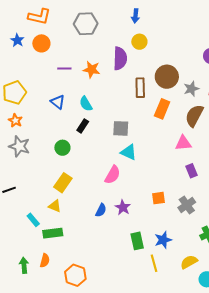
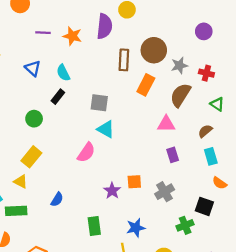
purple star: (123, 207) -> (112, 191), moved
blue semicircle: (101, 210) -> (57, 199), moved
green rectangle: (137, 241) -> (94, 226), moved

